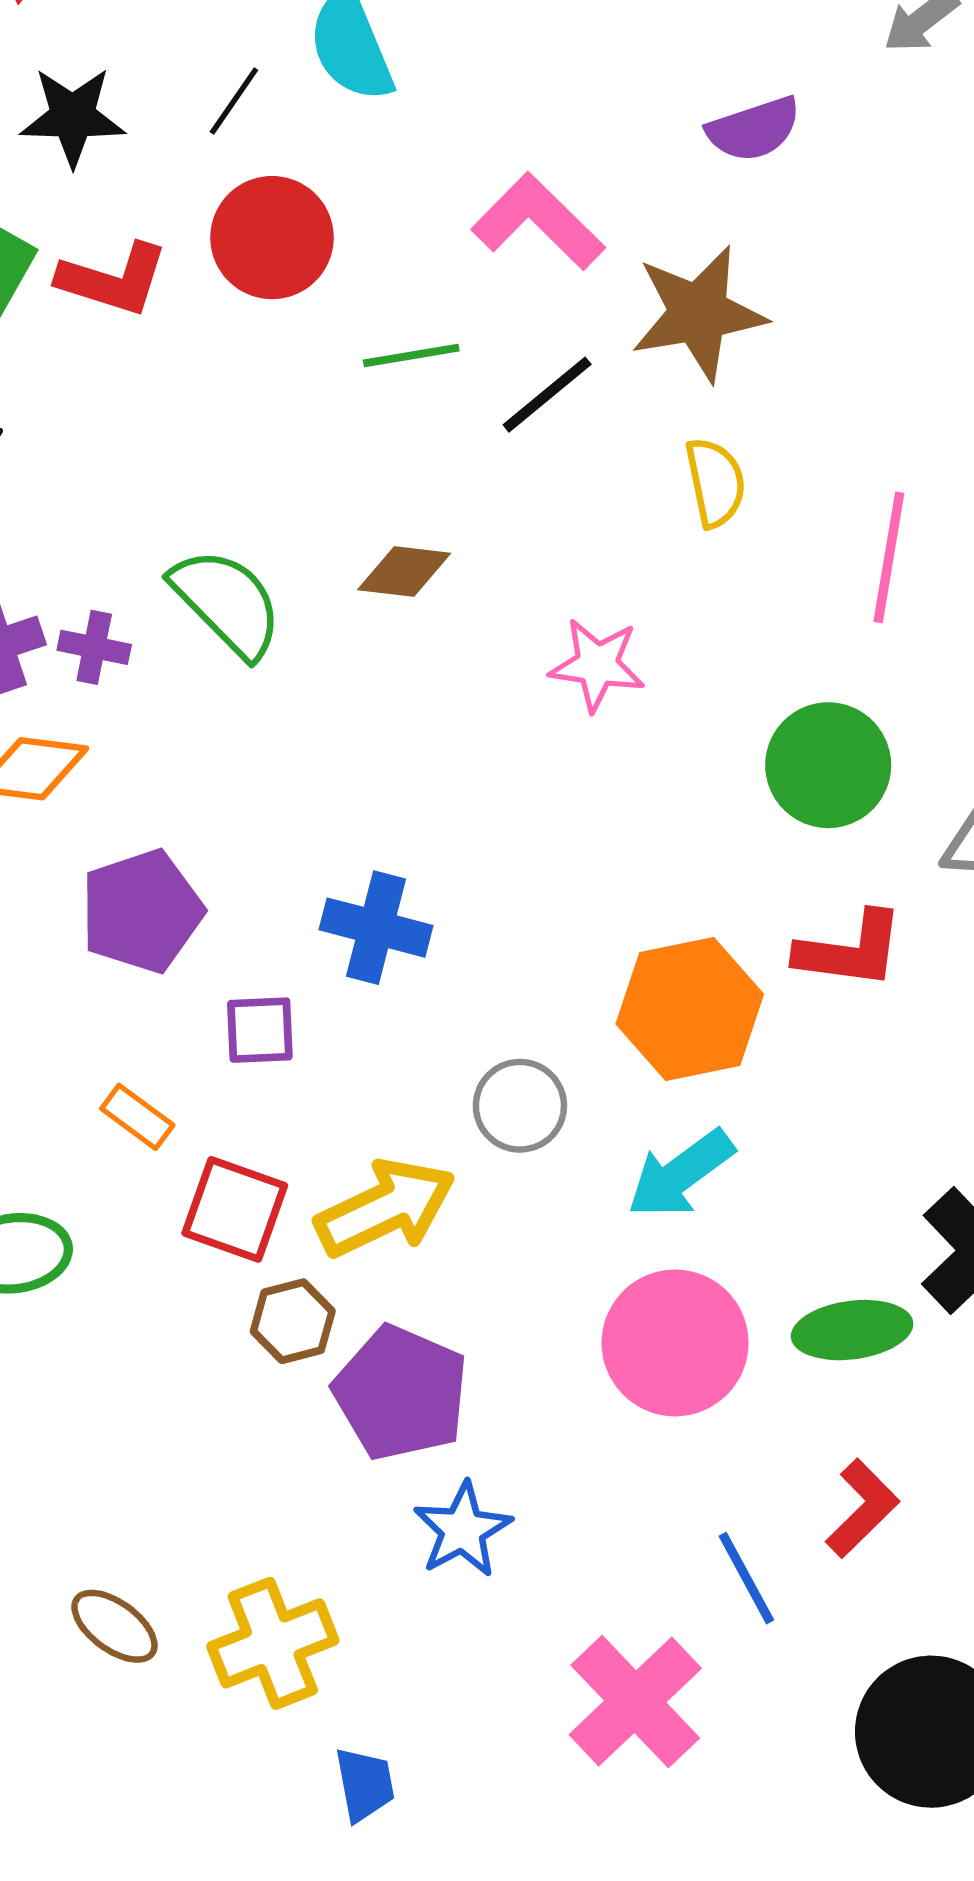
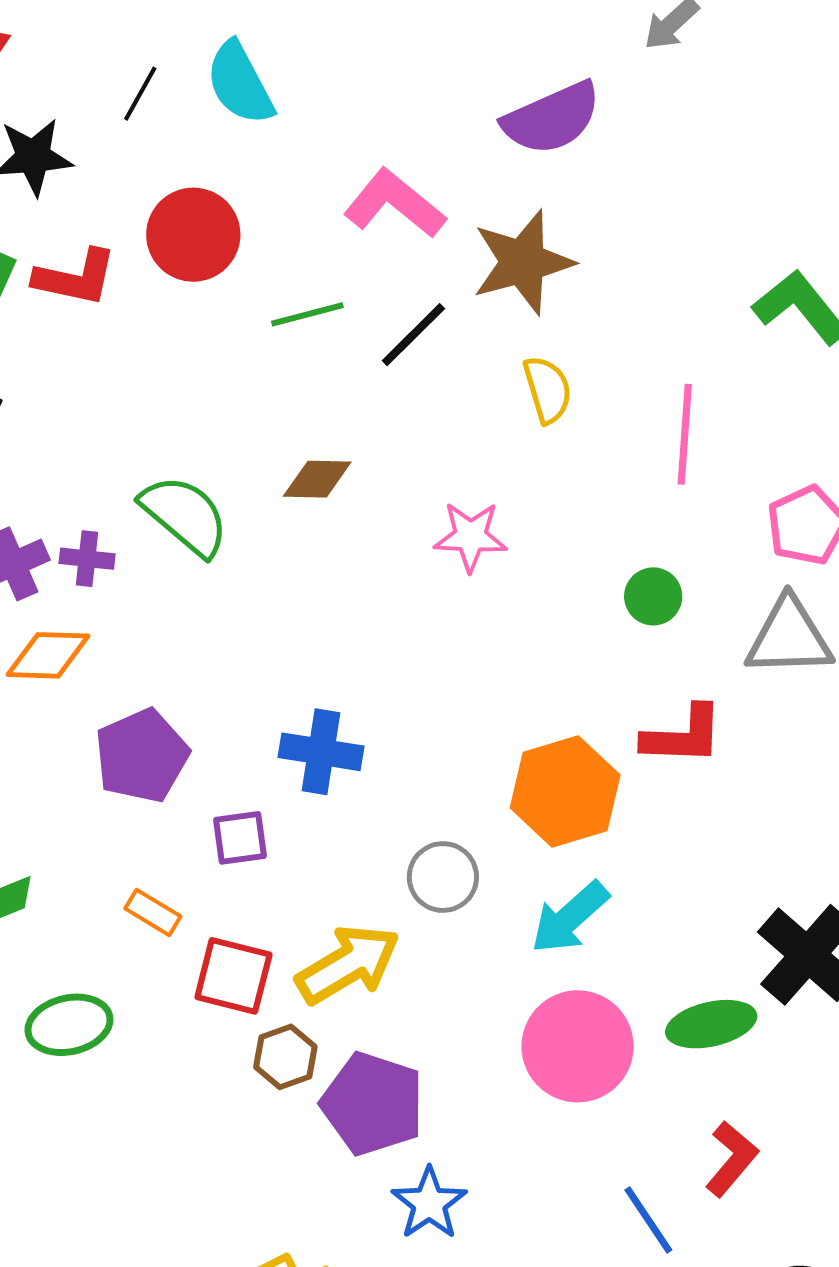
black line: (234, 101) -> (140, 94), moved
purple semicircle: (754, 129) -> (552, 118), size x1.4
green circle: (828, 765) -> (653, 596), size x0.6

